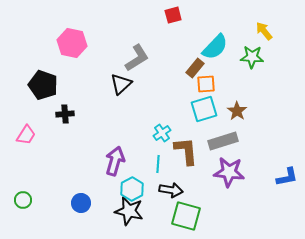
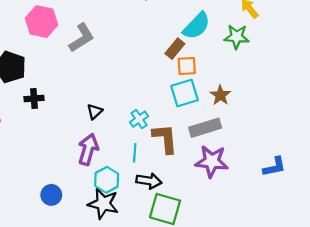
gray L-shape: (137, 58) -> (82, 38), moved
black triangle: (121, 84) -> (95, 111), moved, size x0.7

